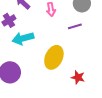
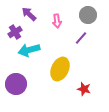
purple line: (75, 26) -> (81, 38), turned -32

